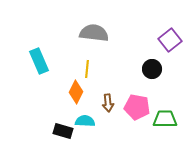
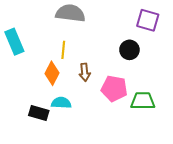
purple square: (170, 40) -> (148, 20), turned -35
brown arrow: (108, 103) -> (85, 72), moved

